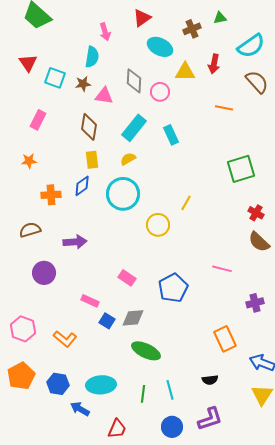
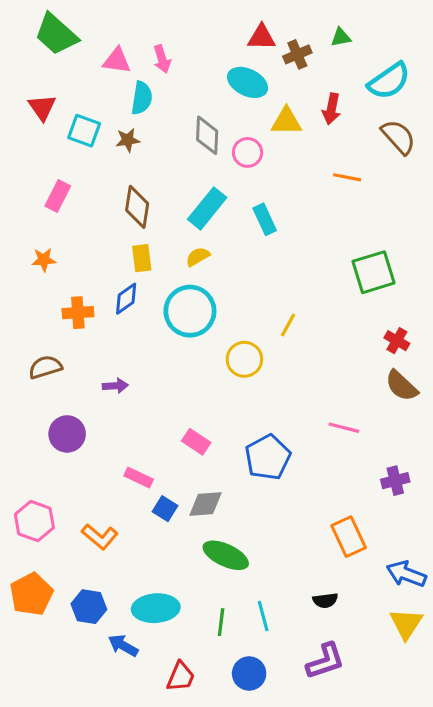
red triangle: (142, 18) -> (262, 37), moved, turned 36
pink triangle: (104, 96) -> (117, 61), moved
purple arrow: (75, 242) -> (115, 386), size x0.7
blue circle: (172, 427) -> (249, 673), moved

